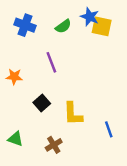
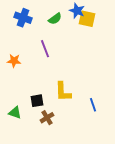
black square: (42, 103) -> (37, 101), moved, turned 32

